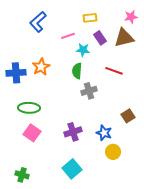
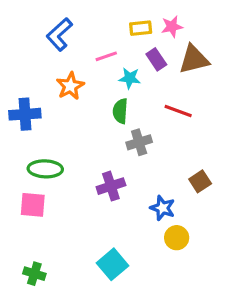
pink star: (131, 17) -> (172, 27), moved
orange star: (41, 67) -> (70, 86), moved
purple cross: (73, 132) -> (111, 186), moved
pink square: (32, 133) -> (33, 205), moved, turned -30

